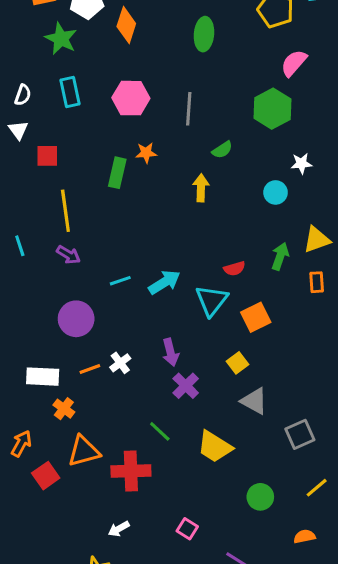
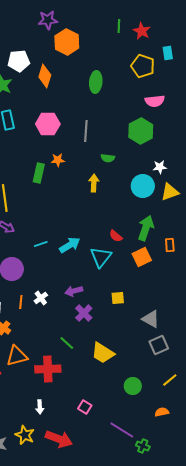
pink semicircle: (294, 63) -> (155, 101), turned -138
green semicircle: (222, 150) -> (108, 158), turned 40
cyan circle: (276, 192) -> (143, 186), size x1.5
yellow triangle: (317, 240) -> (170, 192), moved
green arrow: (280, 256) -> (146, 228), size x1.4
red semicircle: (234, 269) -> (116, 236), turned 56
orange square: (256, 317) -> (142, 257), moved
purple arrow: (170, 352) -> (74, 291), turned 90
yellow square: (237, 363) -> (118, 298), turned 32
orange line: (90, 369) -> (21, 302), turned -64
gray triangle: (254, 401) -> (151, 319), moved
white arrow: (119, 529) -> (40, 407), turned -64

